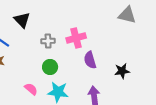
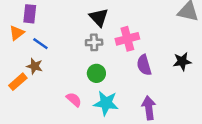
black triangle: (22, 20) -> (99, 17), moved
black star: (122, 71) -> (182, 61), moved

